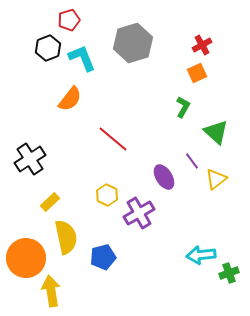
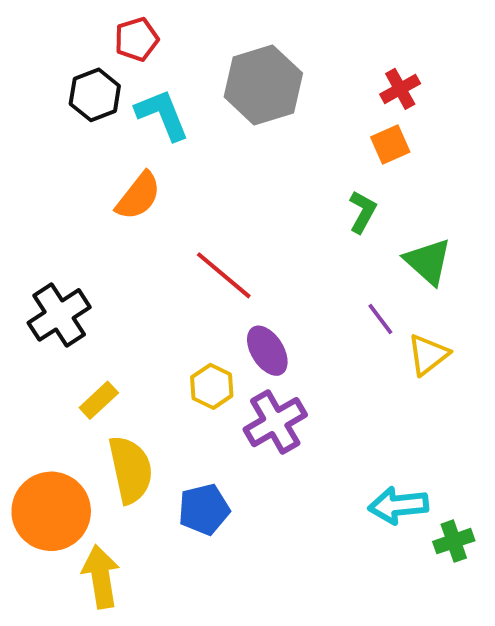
purple ellipse: (164, 177) -> (267, 351), moved

